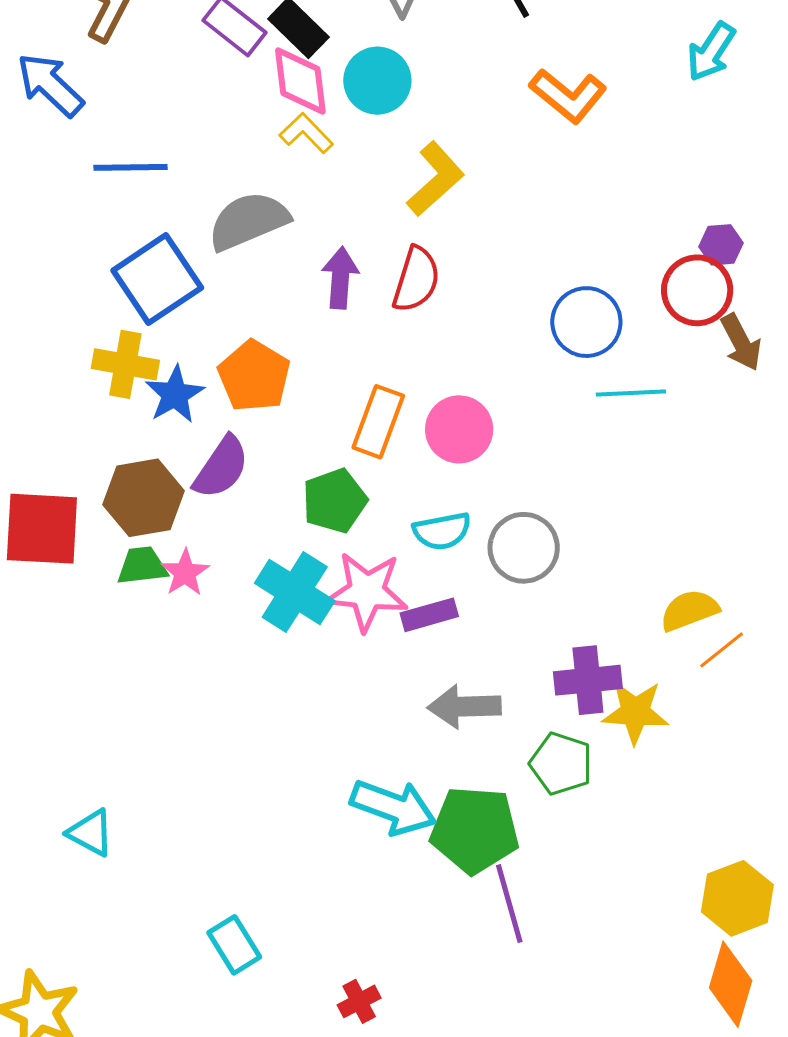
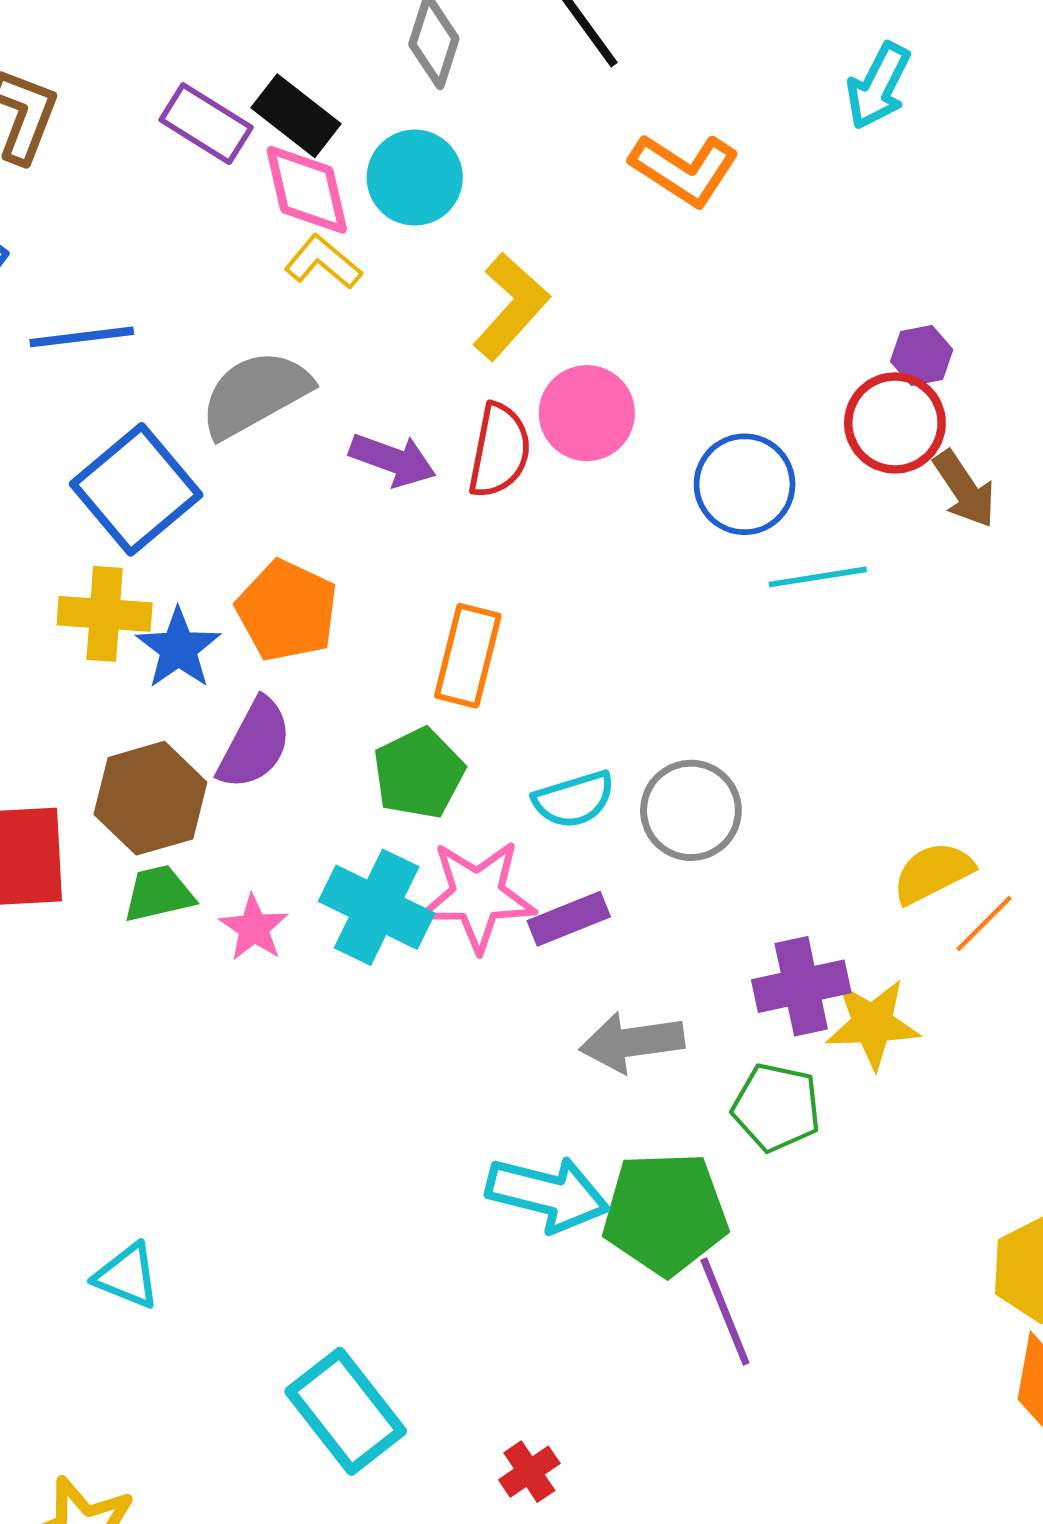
purple arrow: (340, 278) -> (393, 460), turned 112
pink circle: (459, 429) -> (587, 413), moved
pink star: (185, 573) -> (254, 928), moved
cyan rectangle: (234, 945) -> (346, 1411), size x1.5

